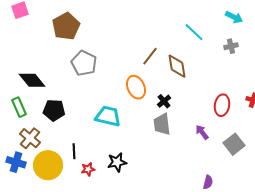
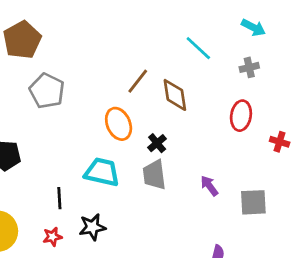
red ellipse: (222, 105) -> (241, 116), moved
cyan trapezoid: (108, 116) -> (102, 172), moved
gray square: (234, 144) -> (253, 202), turned 35
black line: (74, 151) -> (59, 198), moved

